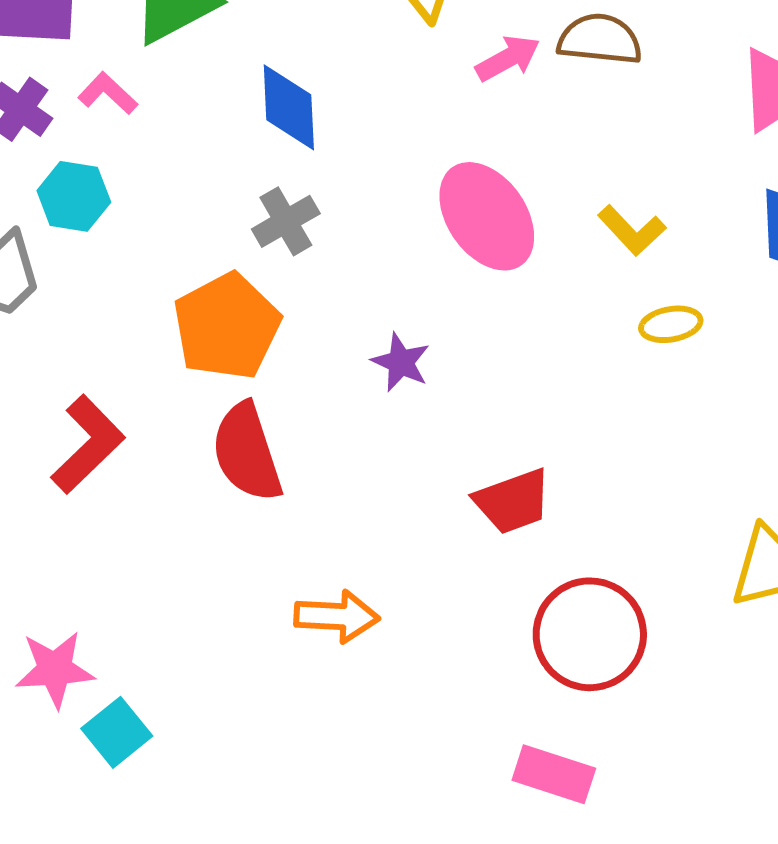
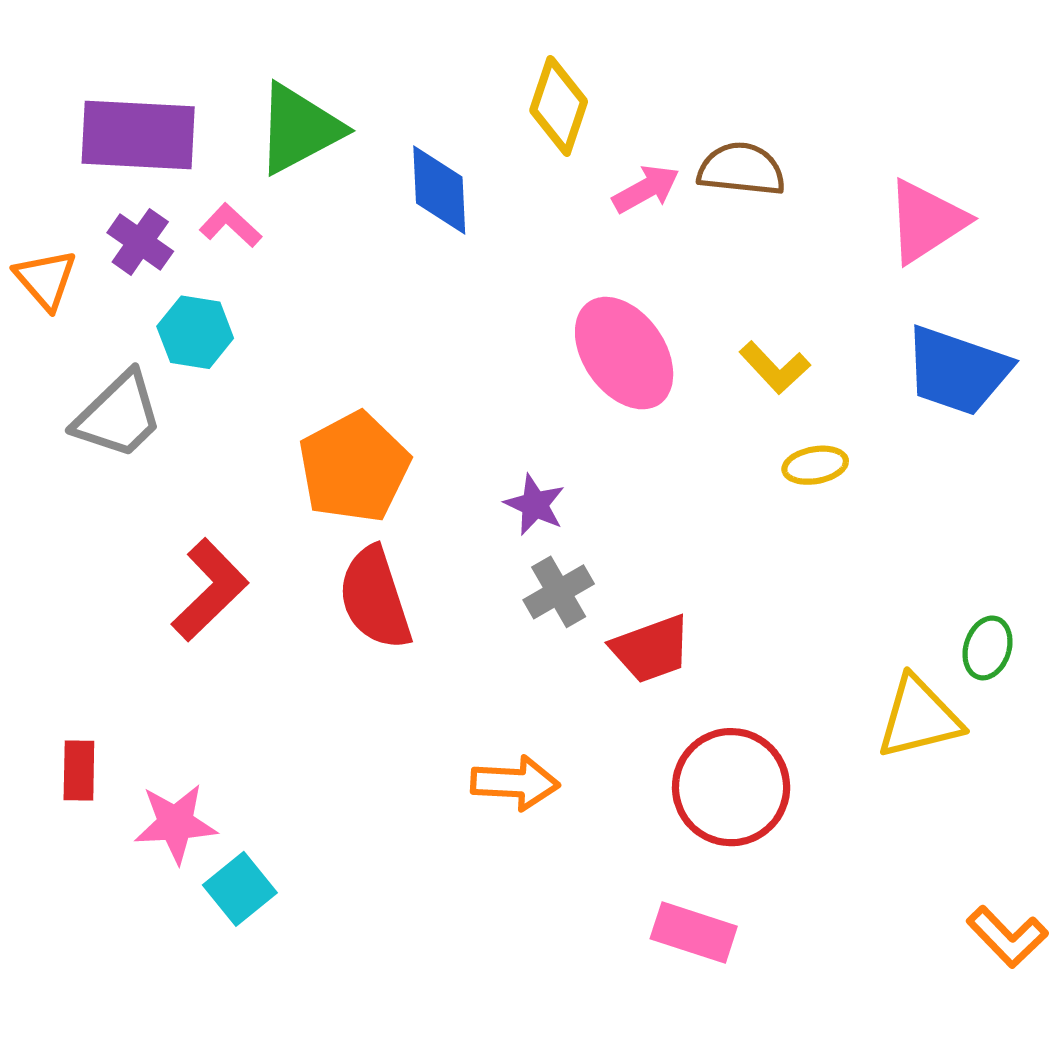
blue diamond: (289, 107) -> (439, 190), moved
gray cross: (286, 221) -> (559, 592), moved
orange arrow: (337, 616) -> (515, 783), moved

